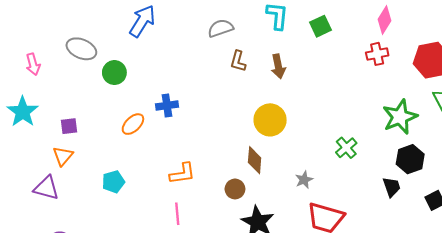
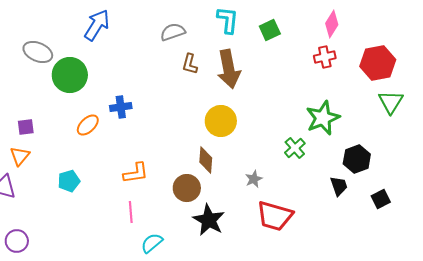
brown arrow: (278, 66) -> (229, 69), size x1.6
green circle: (114, 73) -> (70, 75), size x1.5
green star: (400, 117) -> (323, 118), moved
brown circle: (235, 189) -> (187, 188), size x1.4

